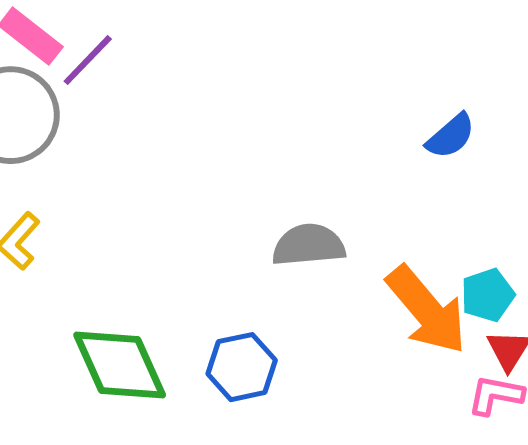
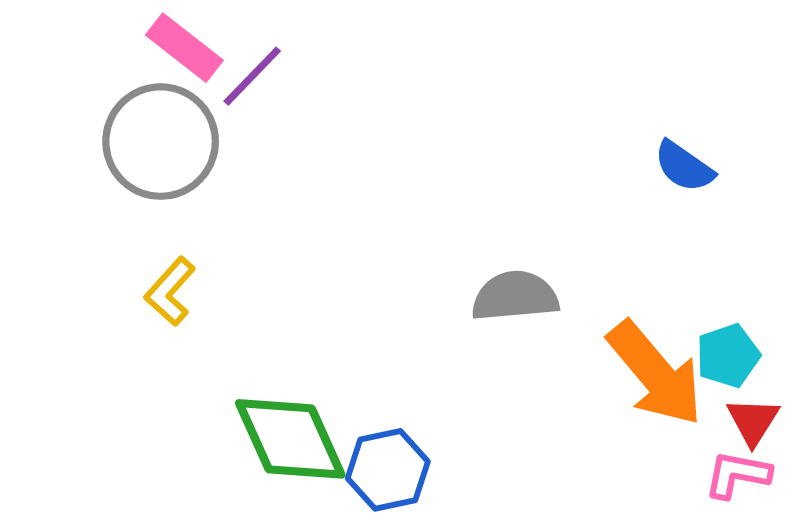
blue semicircle: (451, 136) -> (684, 167), turned 76
blue hexagon: (242, 367) -> (388, 470), moved

